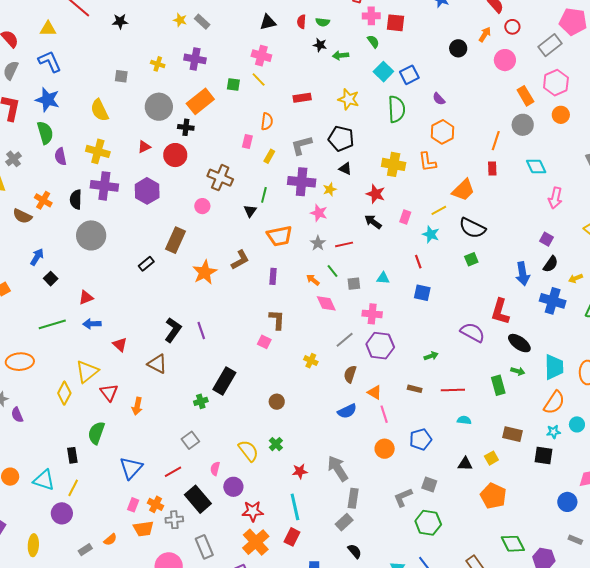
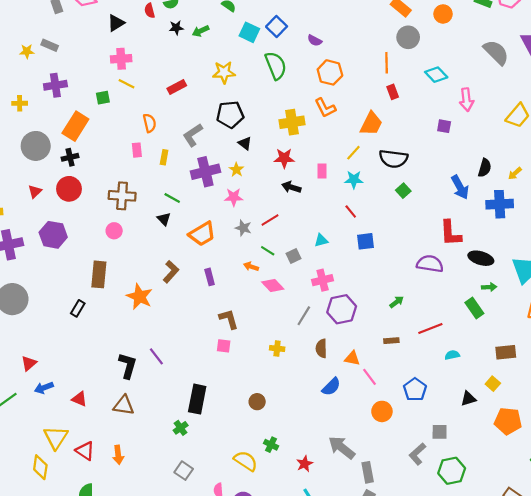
black triangle: (345, 169) -> (245, 143), turned 32
green line: (264, 195) -> (172, 198), turned -56
purple square: (547, 239) -> (444, 126), moved

